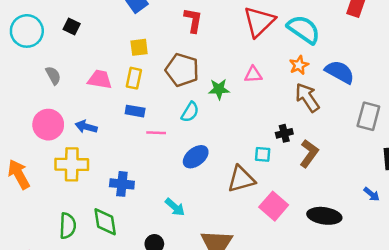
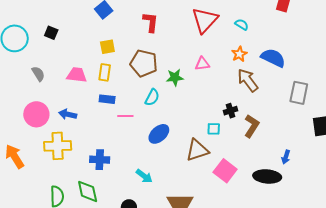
cyan semicircle: (304, 29) -> (242, 24), size x0.5
blue arrow: (372, 194) -> (286, 157), moved, turned 72

